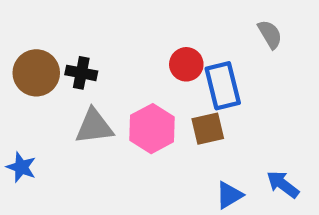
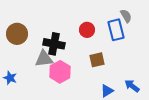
black cross: (81, 73) -> (54, 44), moved, size x1.5
blue rectangle: (223, 86) -> (116, 30), moved
pink hexagon: (152, 129) -> (60, 72), moved

